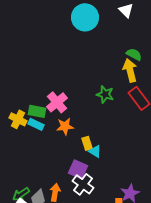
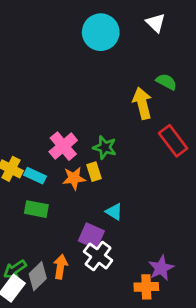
yellow arrow: (130, 70) -> (142, 103), moved
green star: (105, 94) -> (105, 147), moved
green rectangle: (37, 111) -> (36, 209), moved
yellow rectangle: (87, 143) -> (94, 172), moved

